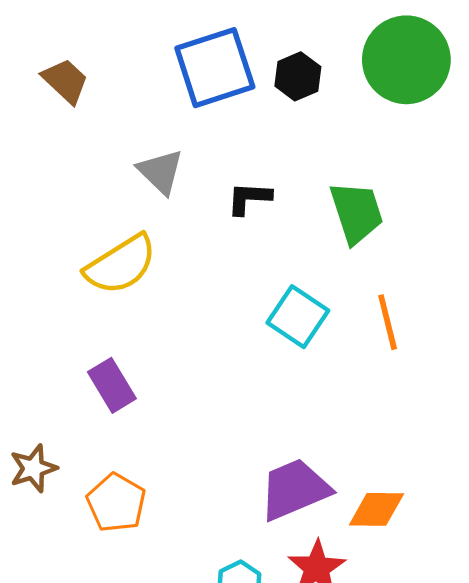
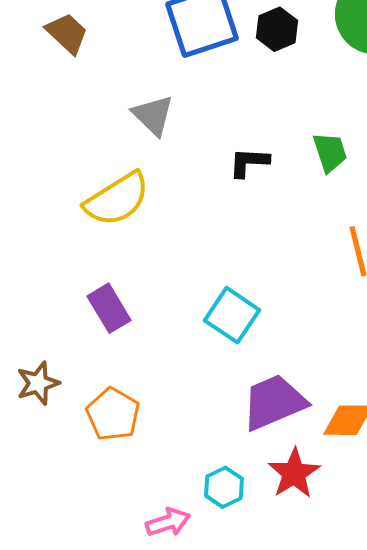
black L-shape: (249, 198) -> (249, 162), moved
green trapezoid: (357, 213) -> (330, 152), size x0.7
cyan square: (298, 317) -> (232, 315), moved

